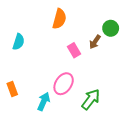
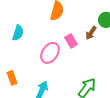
pink ellipse: (64, 84) -> (50, 53), moved

